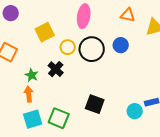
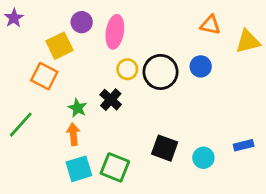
purple circle: (11, 13) -> (82, 22), moved
pink ellipse: (84, 16) -> (115, 32), moved
yellow square: (45, 32) -> (60, 46), moved
cyan circle: (135, 111) -> (203, 158), moved

